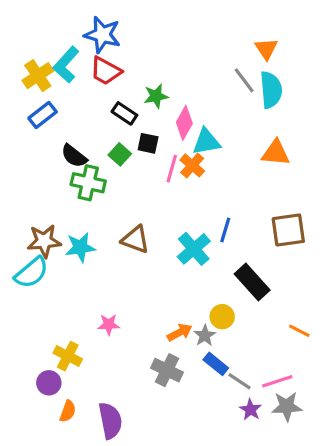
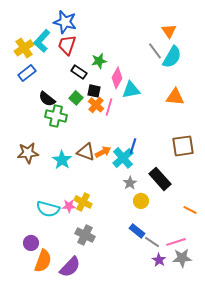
red trapezoid: (106, 71) -> (67, 45), turned 80
cyan semicircle: (271, 90) -> (172, 57), turned 35
orange cross: (192, 165) -> (96, 105), moved
blue line: (225, 230) -> (133, 146), moved
cyan star: (80, 247) -> (62, 160), moved, turned -30
cyan semicircle: (32, 273) -> (48, 209), moved, turned 55
orange arrow: (180, 332) -> (103, 152), moved
gray star: (205, 336) -> (130, 183), moved
yellow cross: (68, 356) -> (83, 202), moved
gray cross: (167, 370) -> (85, 235), moved
orange semicircle: (68, 411) -> (43, 261), size x1.6
purple semicircle: (110, 421) -> (70, 267), turned 55

